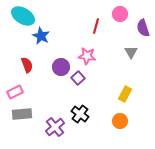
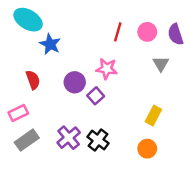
pink circle: (120, 14) -> (147, 32), moved
gray rectangle: (22, 114) -> (27, 140), turned -30
purple cross: (55, 127) -> (69, 138), moved

